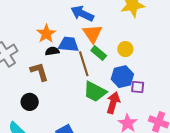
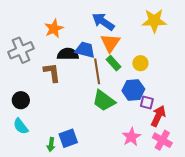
orange star: (46, 34) -> (54, 29), moved
black semicircle: (52, 51) -> (68, 54), size x1.5
black circle: (30, 102) -> (21, 100), moved
red arrow: (113, 103) -> (158, 116), moved

